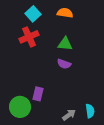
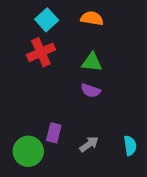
cyan semicircle: (90, 111) -> (130, 146), moved
gray arrow: (69, 115) -> (89, 144), moved

